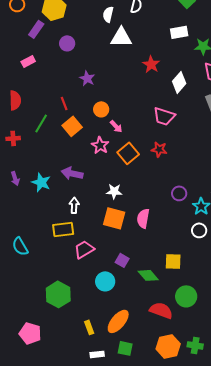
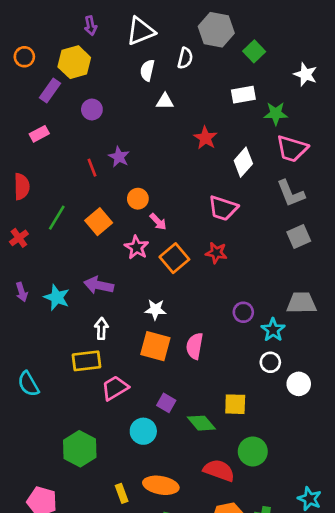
white triangle: (121, 37) -> (165, 101), size x0.6
red line: (64, 103) -> (92, 168), moved
red cross: (13, 138) -> (19, 238), turned -32
orange ellipse: (118, 321) -> (161, 485), turned 60

